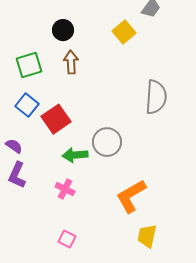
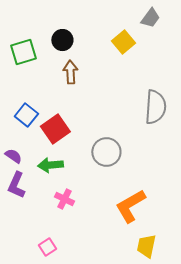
green square: (29, 65) -> (23, 52), moved
green arrow: (75, 155) -> (50, 165), moved
pink square: (67, 239) -> (47, 247), moved, turned 30

